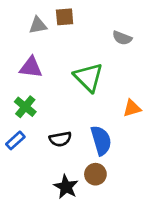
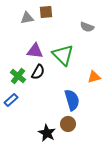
purple triangle: (31, 67) -> (35, 51), moved
black semicircle: (60, 139) -> (38, 72), moved, turned -49

